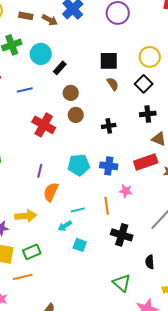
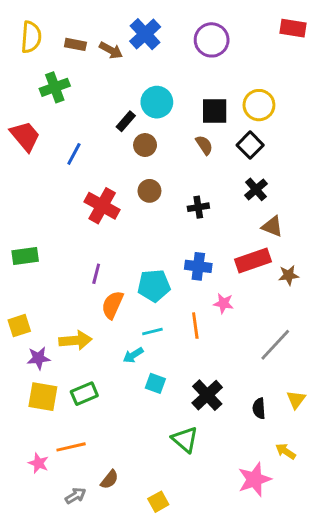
cyan circle: (41, 54) -> (157, 102), moved
black square: (109, 61) -> (215, 111), moved
blue line: (25, 90) -> (74, 154), turned -49
brown circle: (71, 93) -> (145, 145), moved
black cross: (148, 114) -> (256, 189), turned -35
cyan pentagon: (79, 165) -> (154, 286), moved
black cross: (122, 235) -> (207, 395), moved, turned 30
orange line: (23, 277) -> (71, 447), moved
green triangle: (122, 283) -> (185, 440), moved

